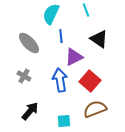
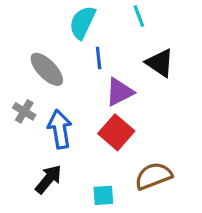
gray cross: (24, 76) -> (24, 111), moved
blue arrow: (60, 80) -> (60, 129), moved
red square: (90, 81) -> (116, 132), moved

